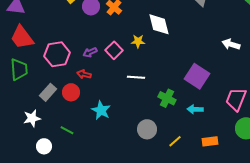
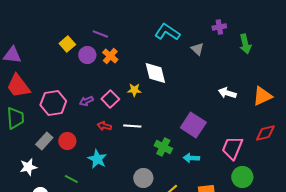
red arrow: (84, 74) -> (104, 126), moved
green line: (67, 130) -> (71, 179), moved

